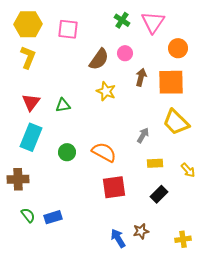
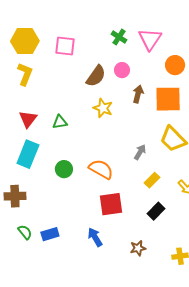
yellow rectangle: (155, 163) -> (152, 180), turned -42
blue arrow: (118, 238) -> (95, 237), moved

